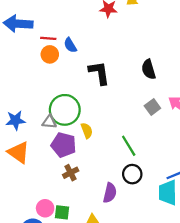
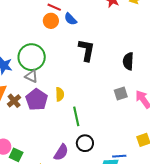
blue semicircle: (70, 45) -> (70, 19), turned -32
green circle: (65, 110) -> (32, 57), moved
green line: (129, 146) -> (76, 116), moved
brown cross: (71, 173) -> (14, 101), moved, turned -32

